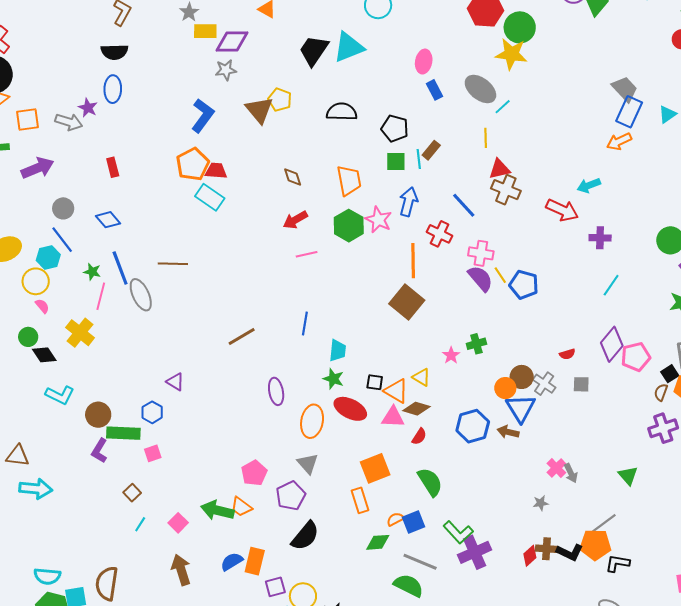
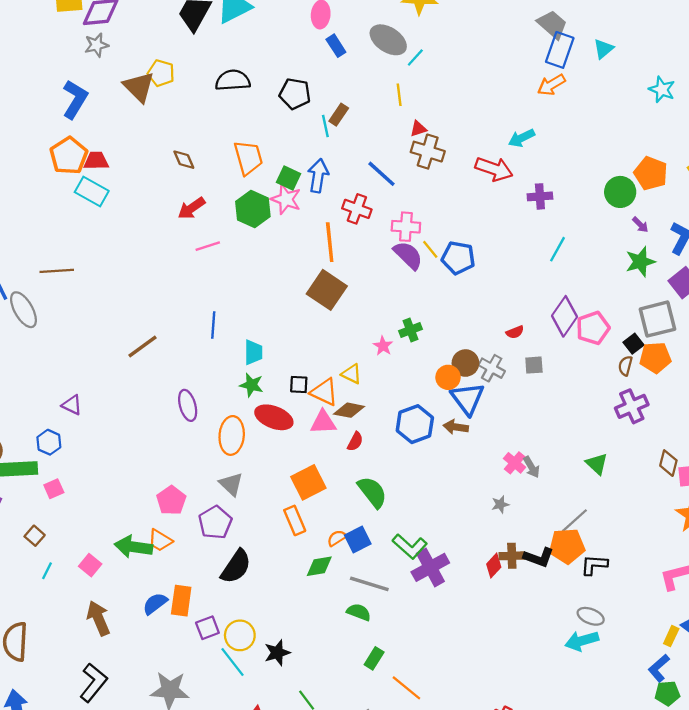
green square: (396, 161) -> (288, 178), moved, turned 30
red triangle: (500, 169) -> (418, 129), size x0.7
green semicircle: (409, 586) -> (359, 612), size x0.7

